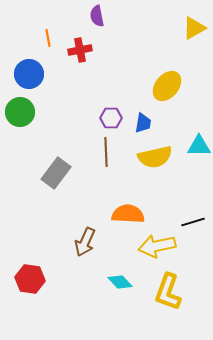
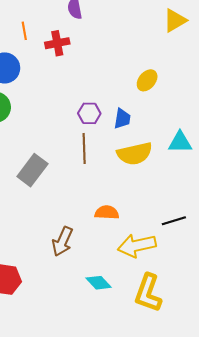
yellow ellipse: (167, 86) -> (147, 80), size x0.7
orange semicircle: (128, 214) -> (107, 212), size x0.7

